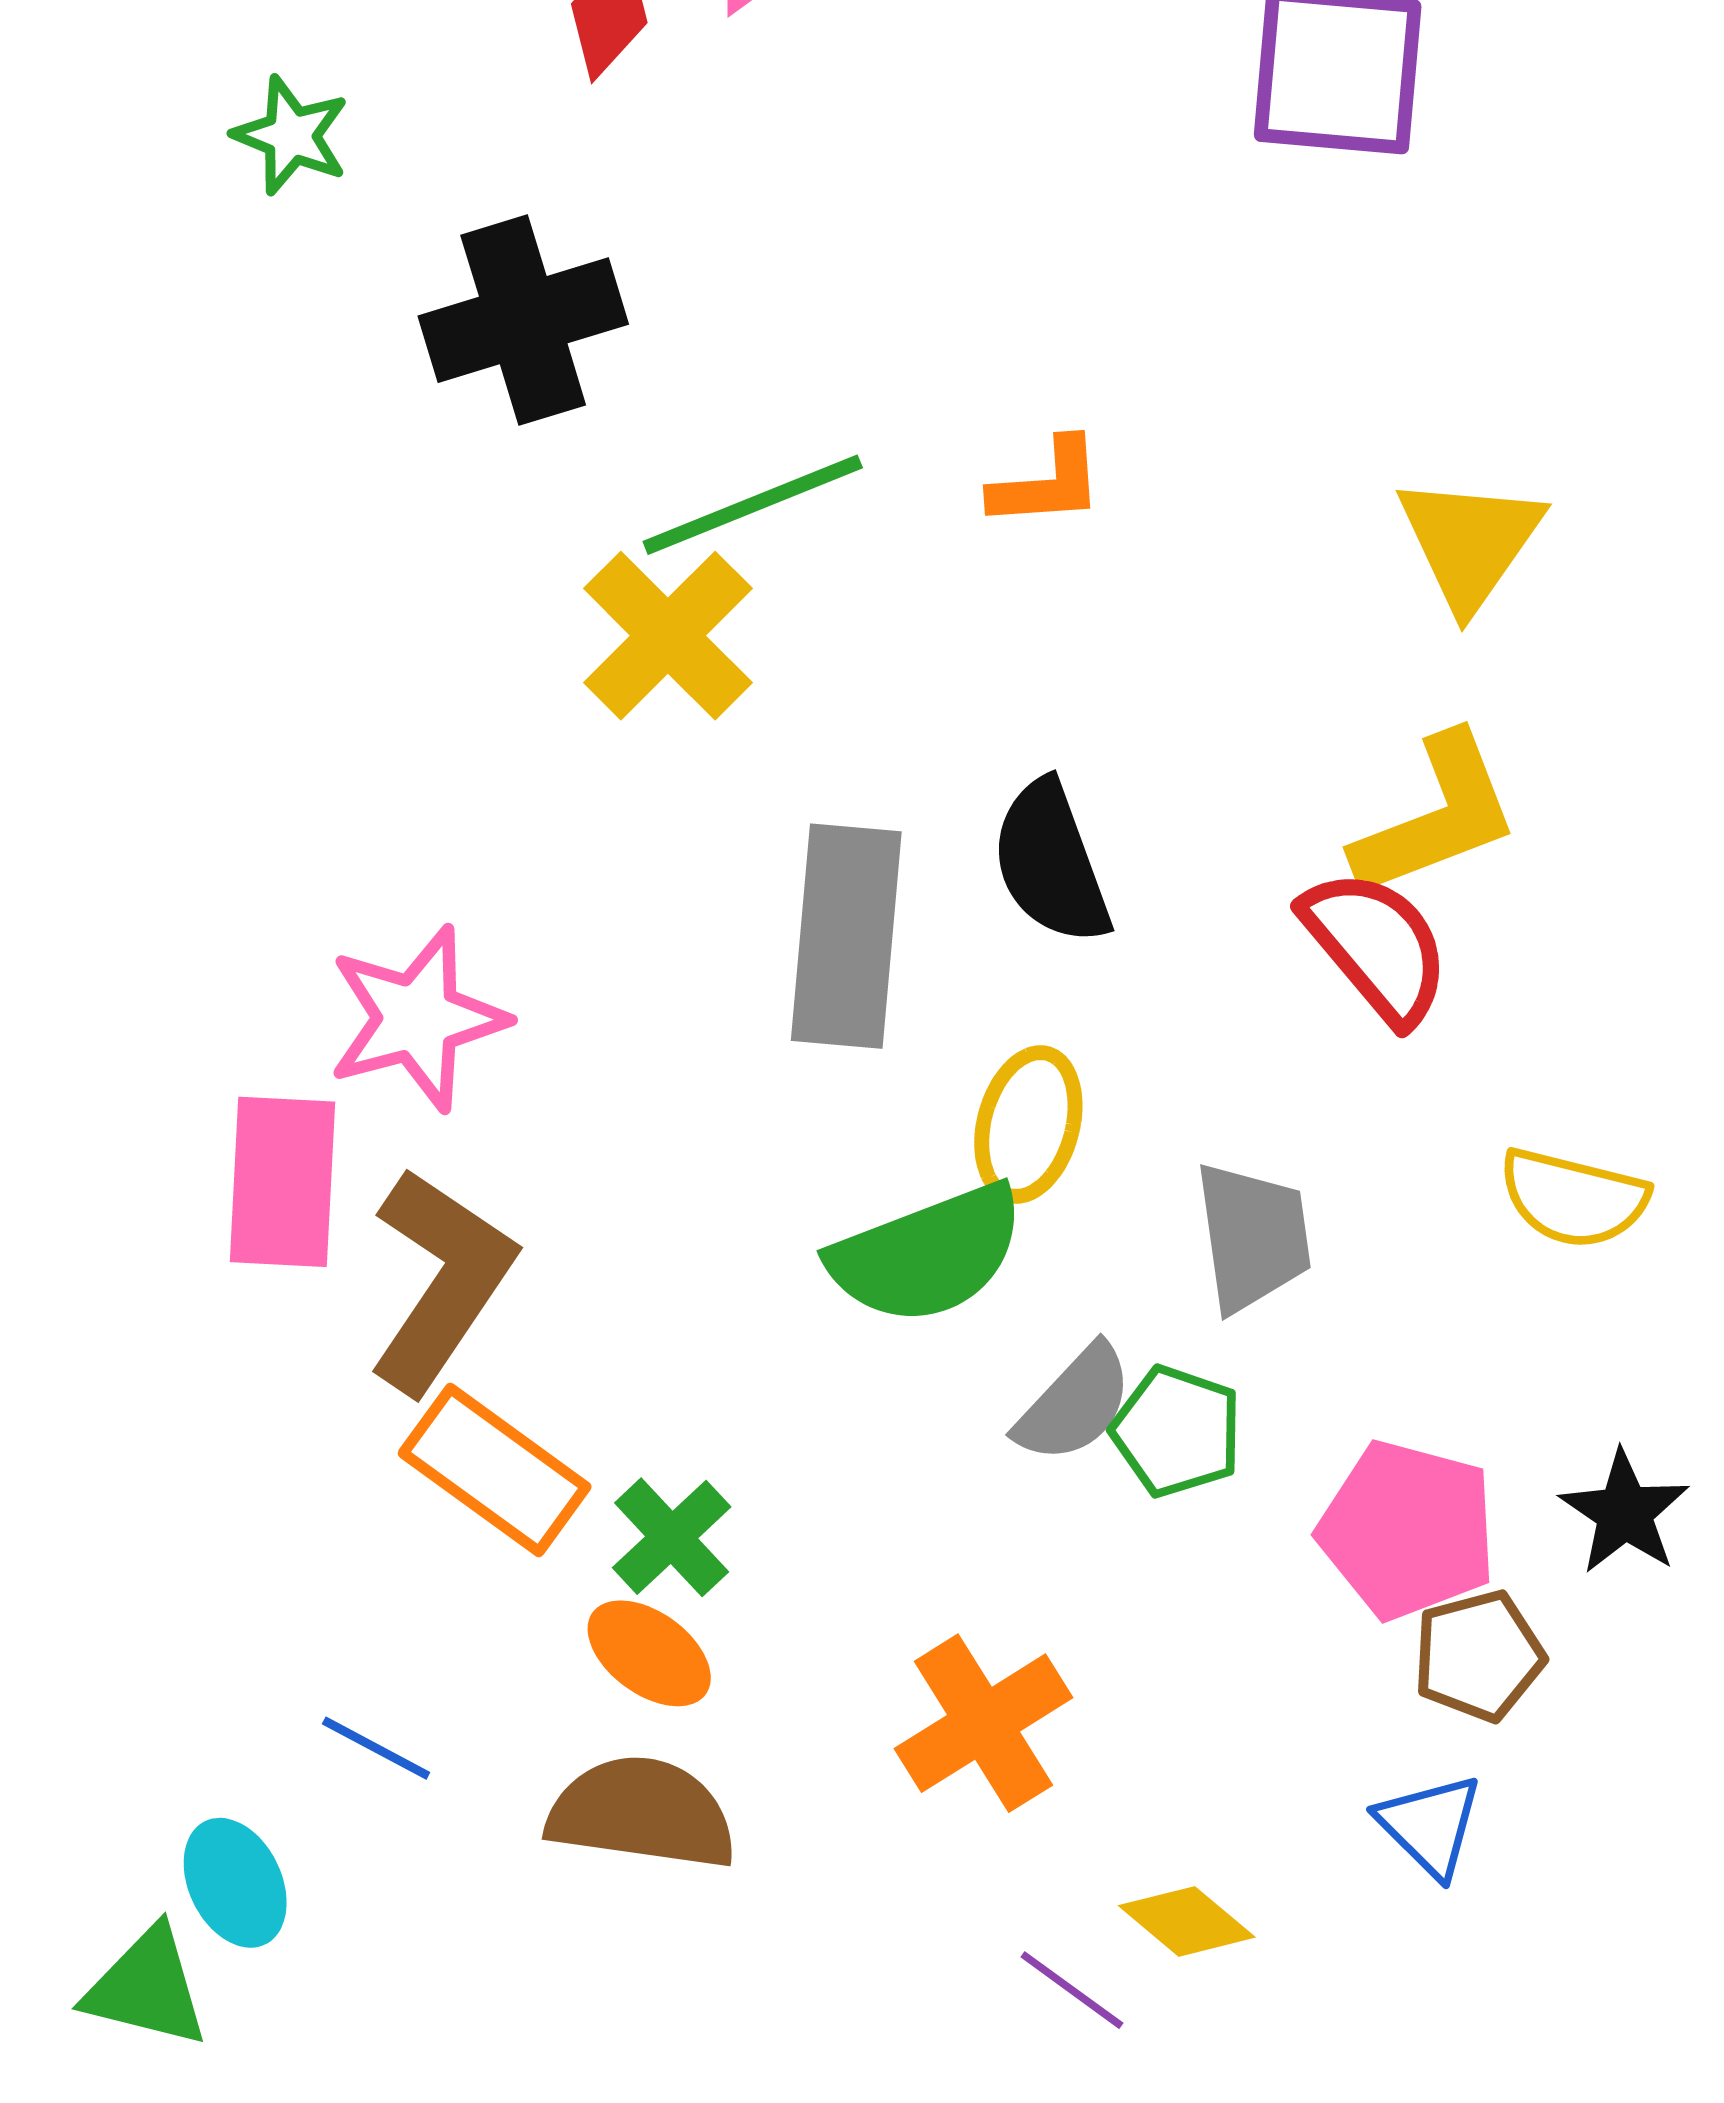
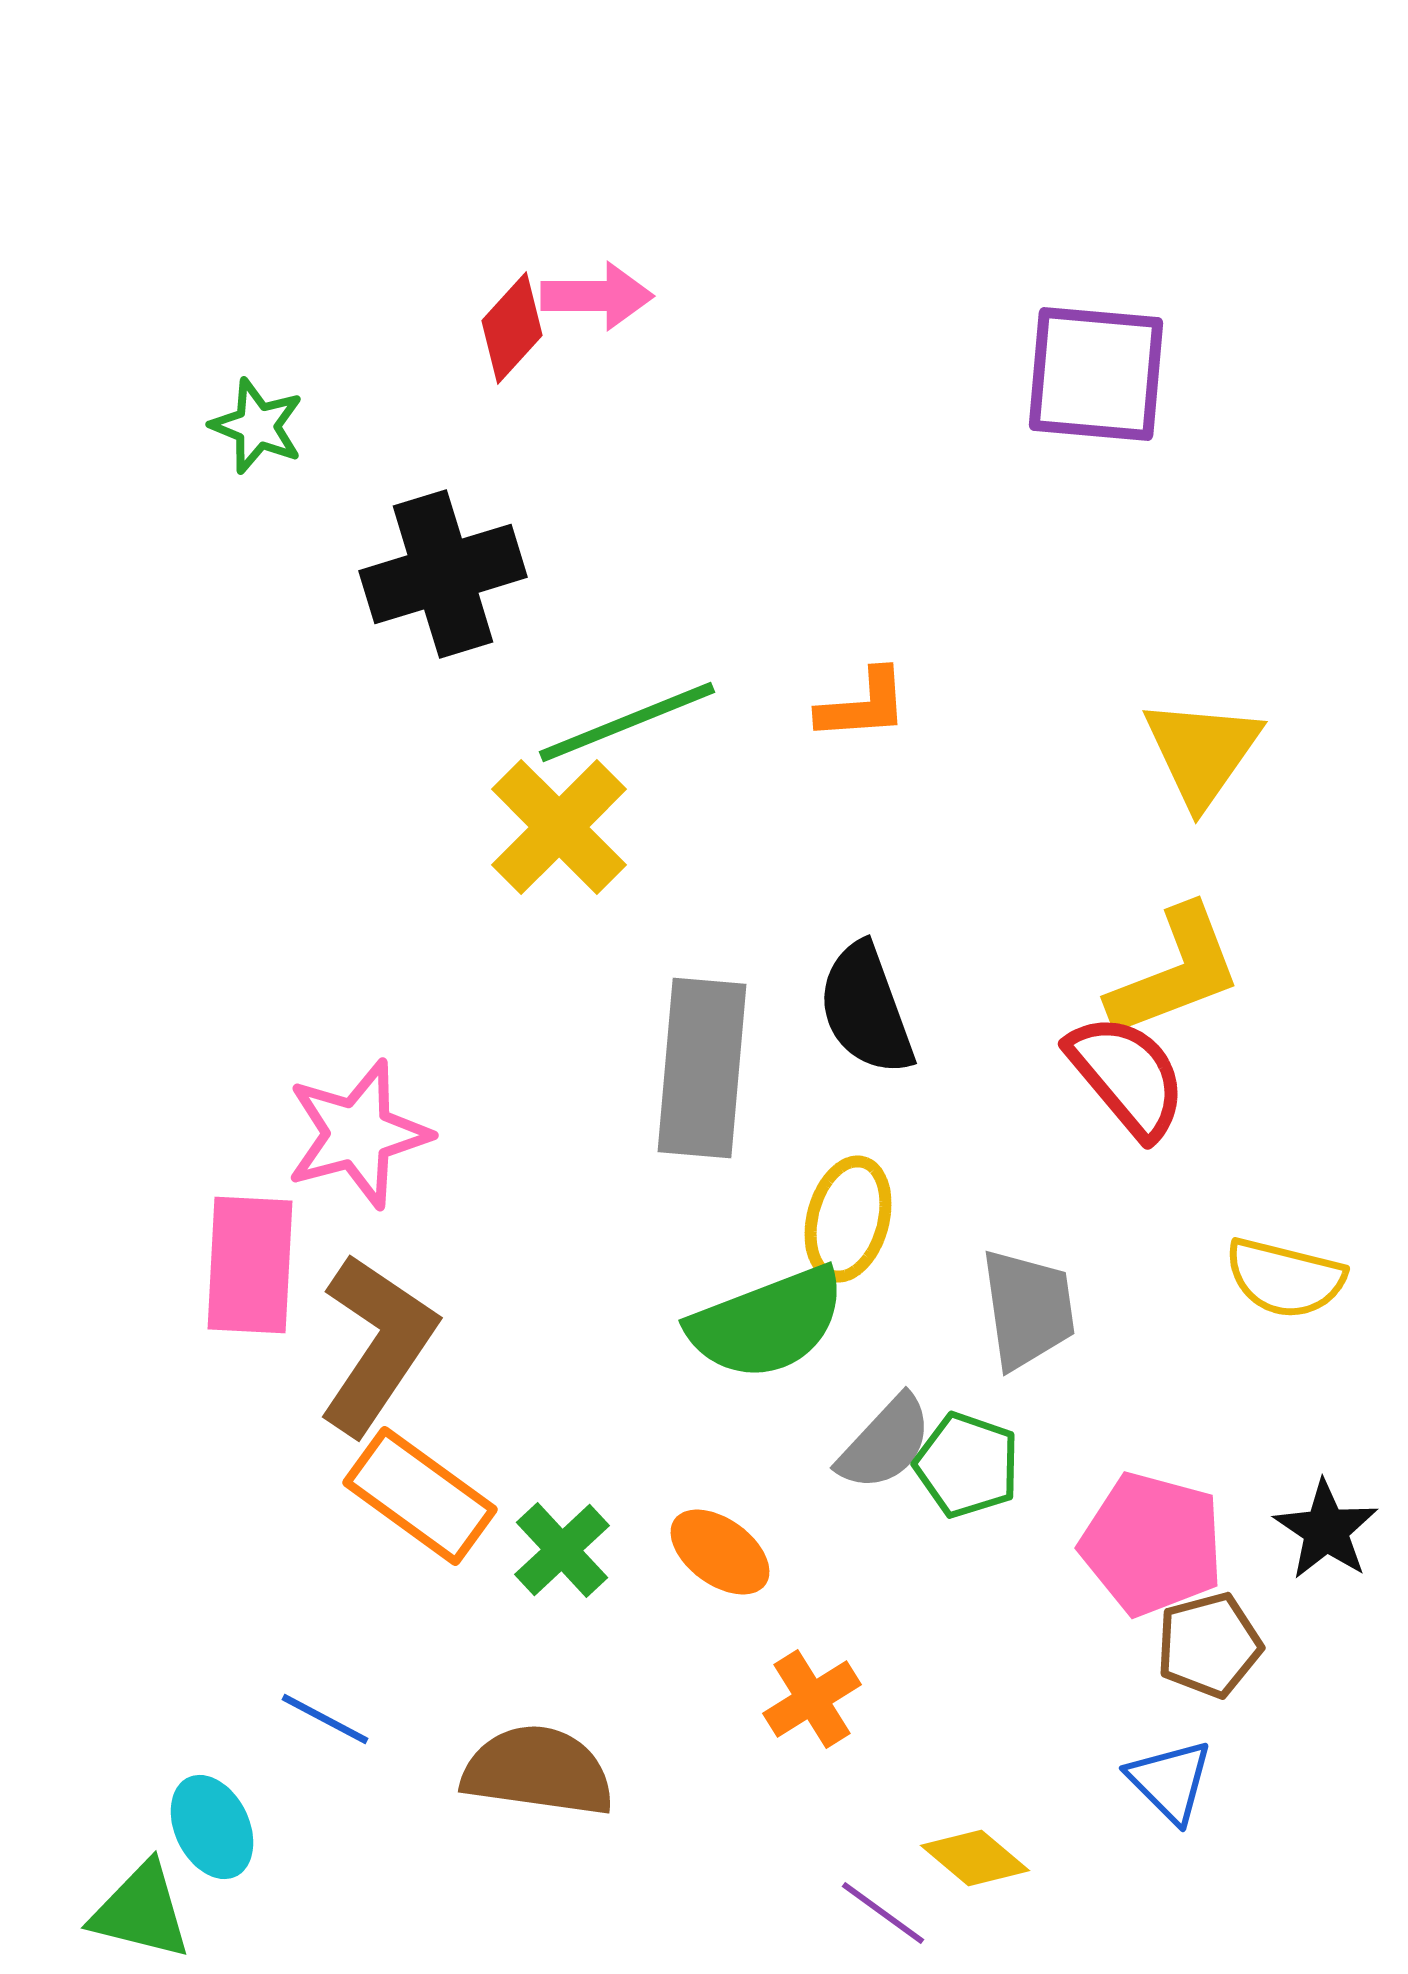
orange ellipse: (649, 1653) -> (720, 1552), moved
orange cross: (983, 1723) -> (812, 1699), size x0.7

